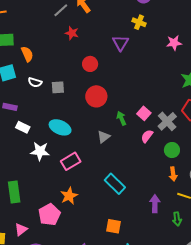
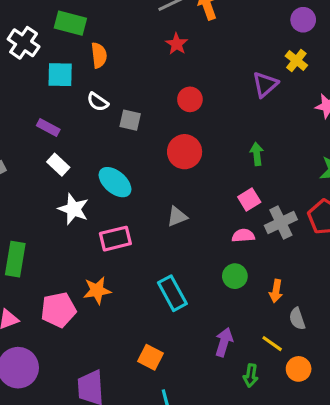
yellow cross: (139, 22) -> (296, 61), moved
purple triangle: (121, 43) -> (265, 84), moved
green arrow: (121, 118) -> (257, 154), moved
pink semicircle: (147, 136) -> (243, 236), turned 32
green circle: (172, 150) -> (235, 276), moved
orange arrow: (173, 174) -> (276, 291), moved

